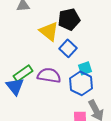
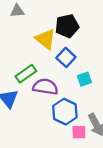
green rectangle: (23, 73) -> (26, 74), moved
blue hexagon: (81, 83) -> (65, 112), moved

